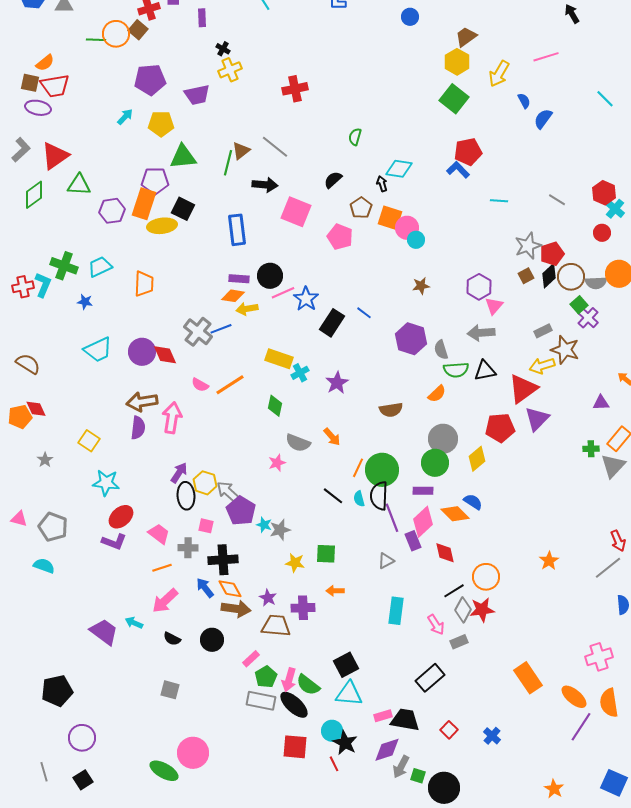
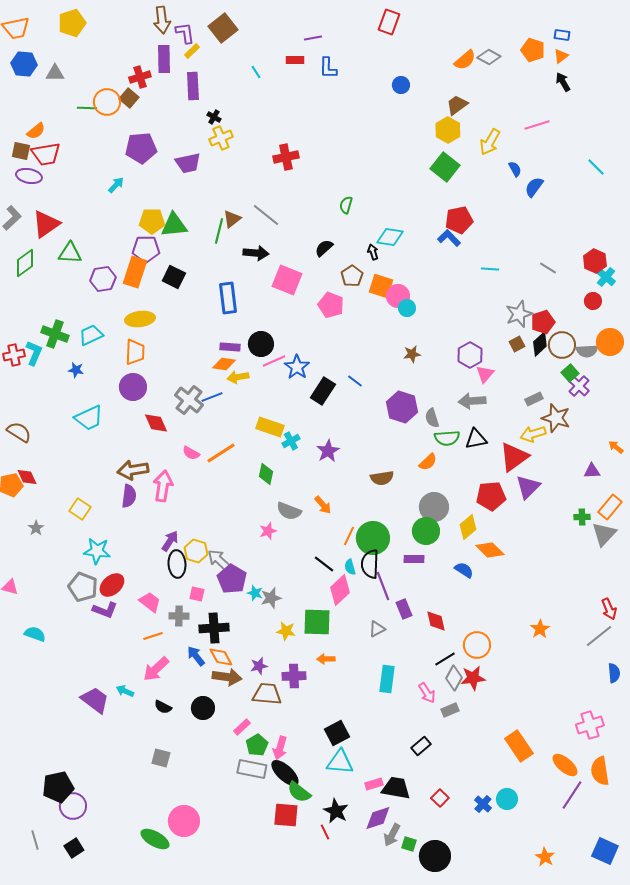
purple rectangle: (202, 18) -> (193, 86), size x1.5
yellow pentagon: (161, 124) -> (152, 221), moved
yellow ellipse: (162, 226) -> (140, 319), moved
purple circle: (142, 352) -> (133, 387), moved
orange diamond: (455, 514) -> (490, 550), moved
pink diamond: (423, 522) -> (340, 590), moved
gray pentagon: (53, 527) -> (83, 587), moved
green square: (326, 554) -> (317, 622), size x1.4
purple star: (268, 598) -> (259, 666), turned 30
black rectangle: (430, 678) -> (421, 746), size x0.7
green semicircle: (308, 685) -> (299, 792), moved
black pentagon: (57, 691) -> (58, 787), moved
cyan circle: (332, 731) -> (507, 799), moved

